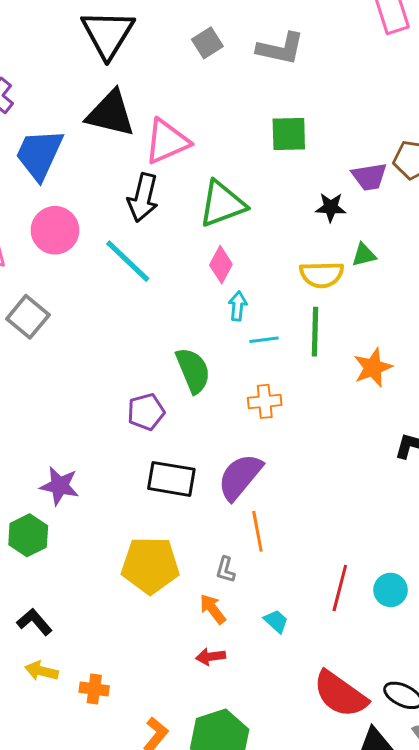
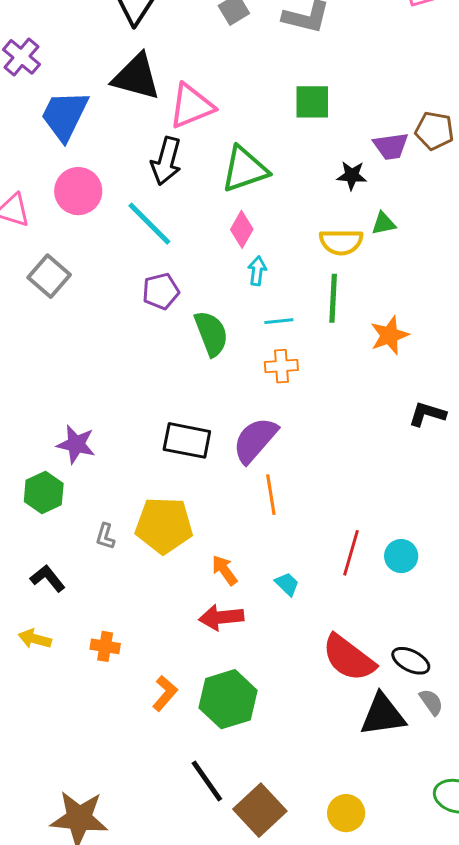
cyan line: (264, 340) -> (279, 321), moved
purple pentagon: (146, 412) -> (161, 291), moved
gray L-shape: (225, 570) -> (105, 536), moved
red arrow: (211, 657) -> (221, 617), size x1.5
yellow arrow: (42, 671) -> (35, 639), moved

